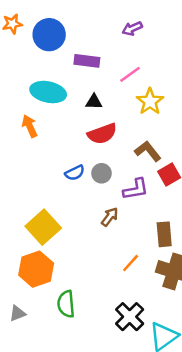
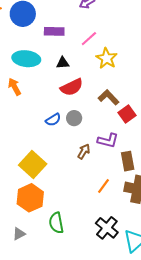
purple L-shape: (136, 189) -> (108, 141), moved, turned 30

